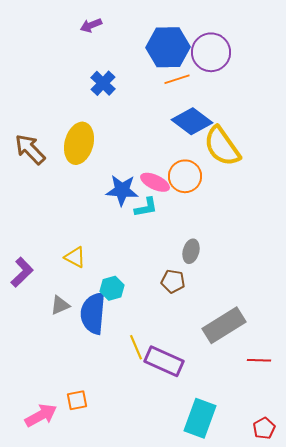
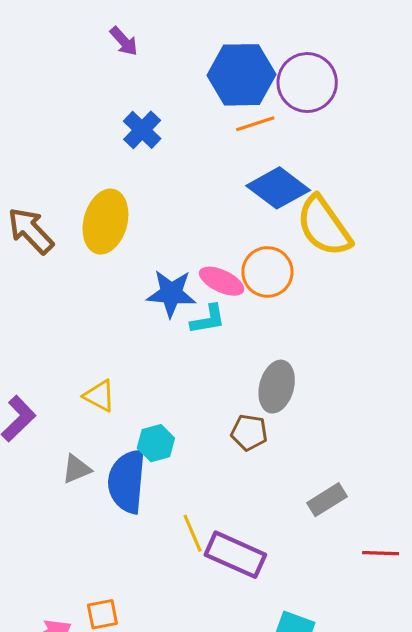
purple arrow: (91, 25) -> (124, 41), turned -110
gray ellipse: (191, 251) -> (277, 387), size x1.4
gray rectangle: (224, 325) -> (327, 500), size x0.6

